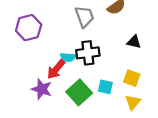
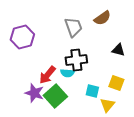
cyan semicircle: (68, 57) -> (67, 73), moved
green square: (79, 92) -> (55, 96), moved
yellow triangle: (133, 102) -> (107, 105), moved

